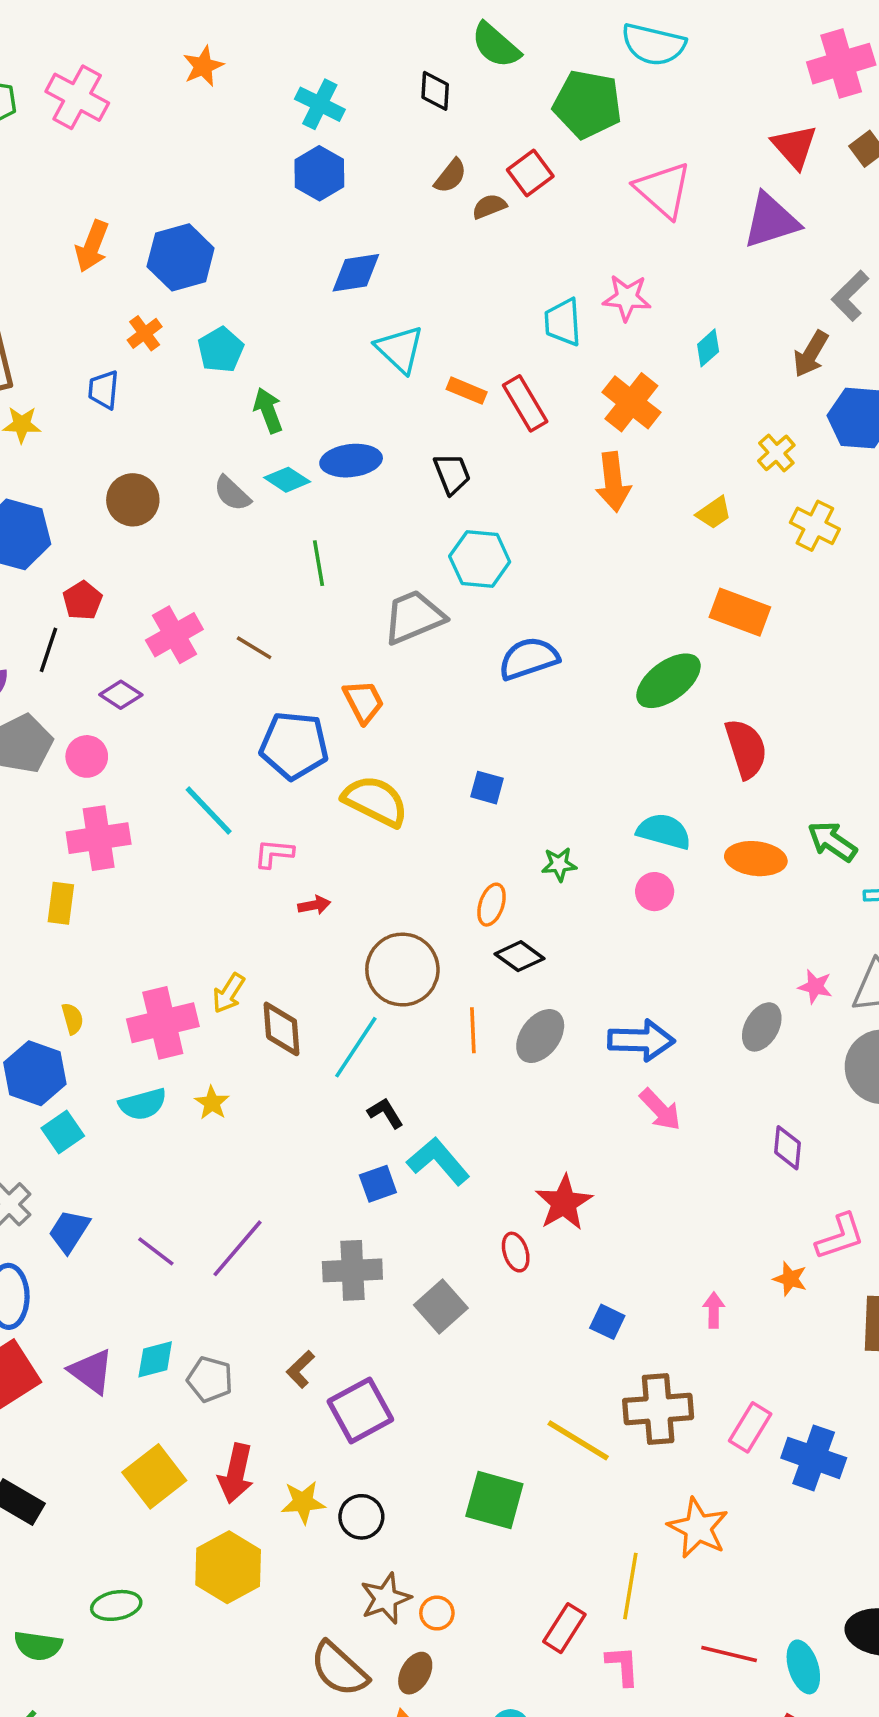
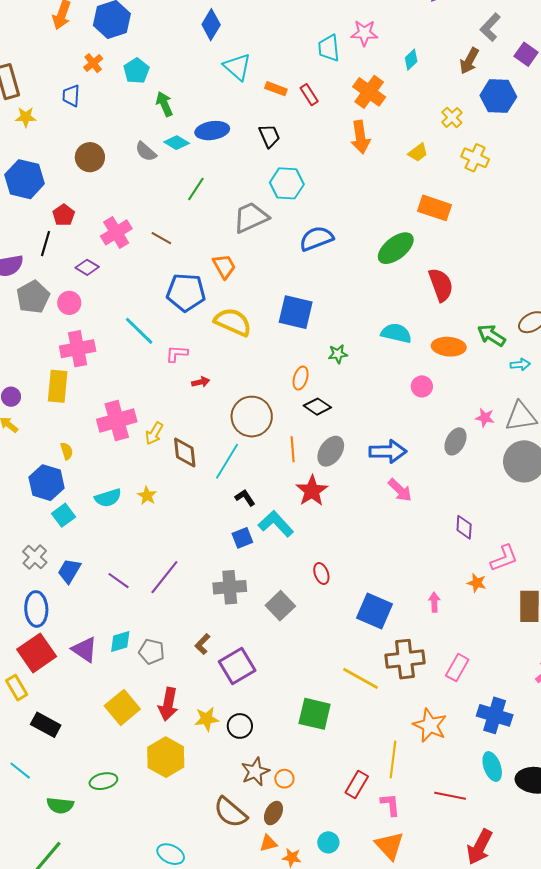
blue diamond: (356, 273) -> (211, 25), turned -48
red rectangle: (525, 403) -> (309, 95), size x0.7
green line: (318, 563) -> (196, 189), turned 45
blue square: (487, 788) -> (296, 312), size x1.8
pink circle: (655, 892) -> (422, 386), moved
yellow rectangle: (61, 903) -> (58, 386), size x1.4
pink cross: (163, 1023) -> (117, 421), moved
purple diamond: (787, 1148) -> (464, 527), moved
red star: (564, 1203) -> (312, 491), moved
blue square: (607, 1322) -> (375, 611), size x1.8
blue cross: (814, 1458) -> (495, 715), moved
cyan ellipse: (803, 1667) -> (492, 767), moved

